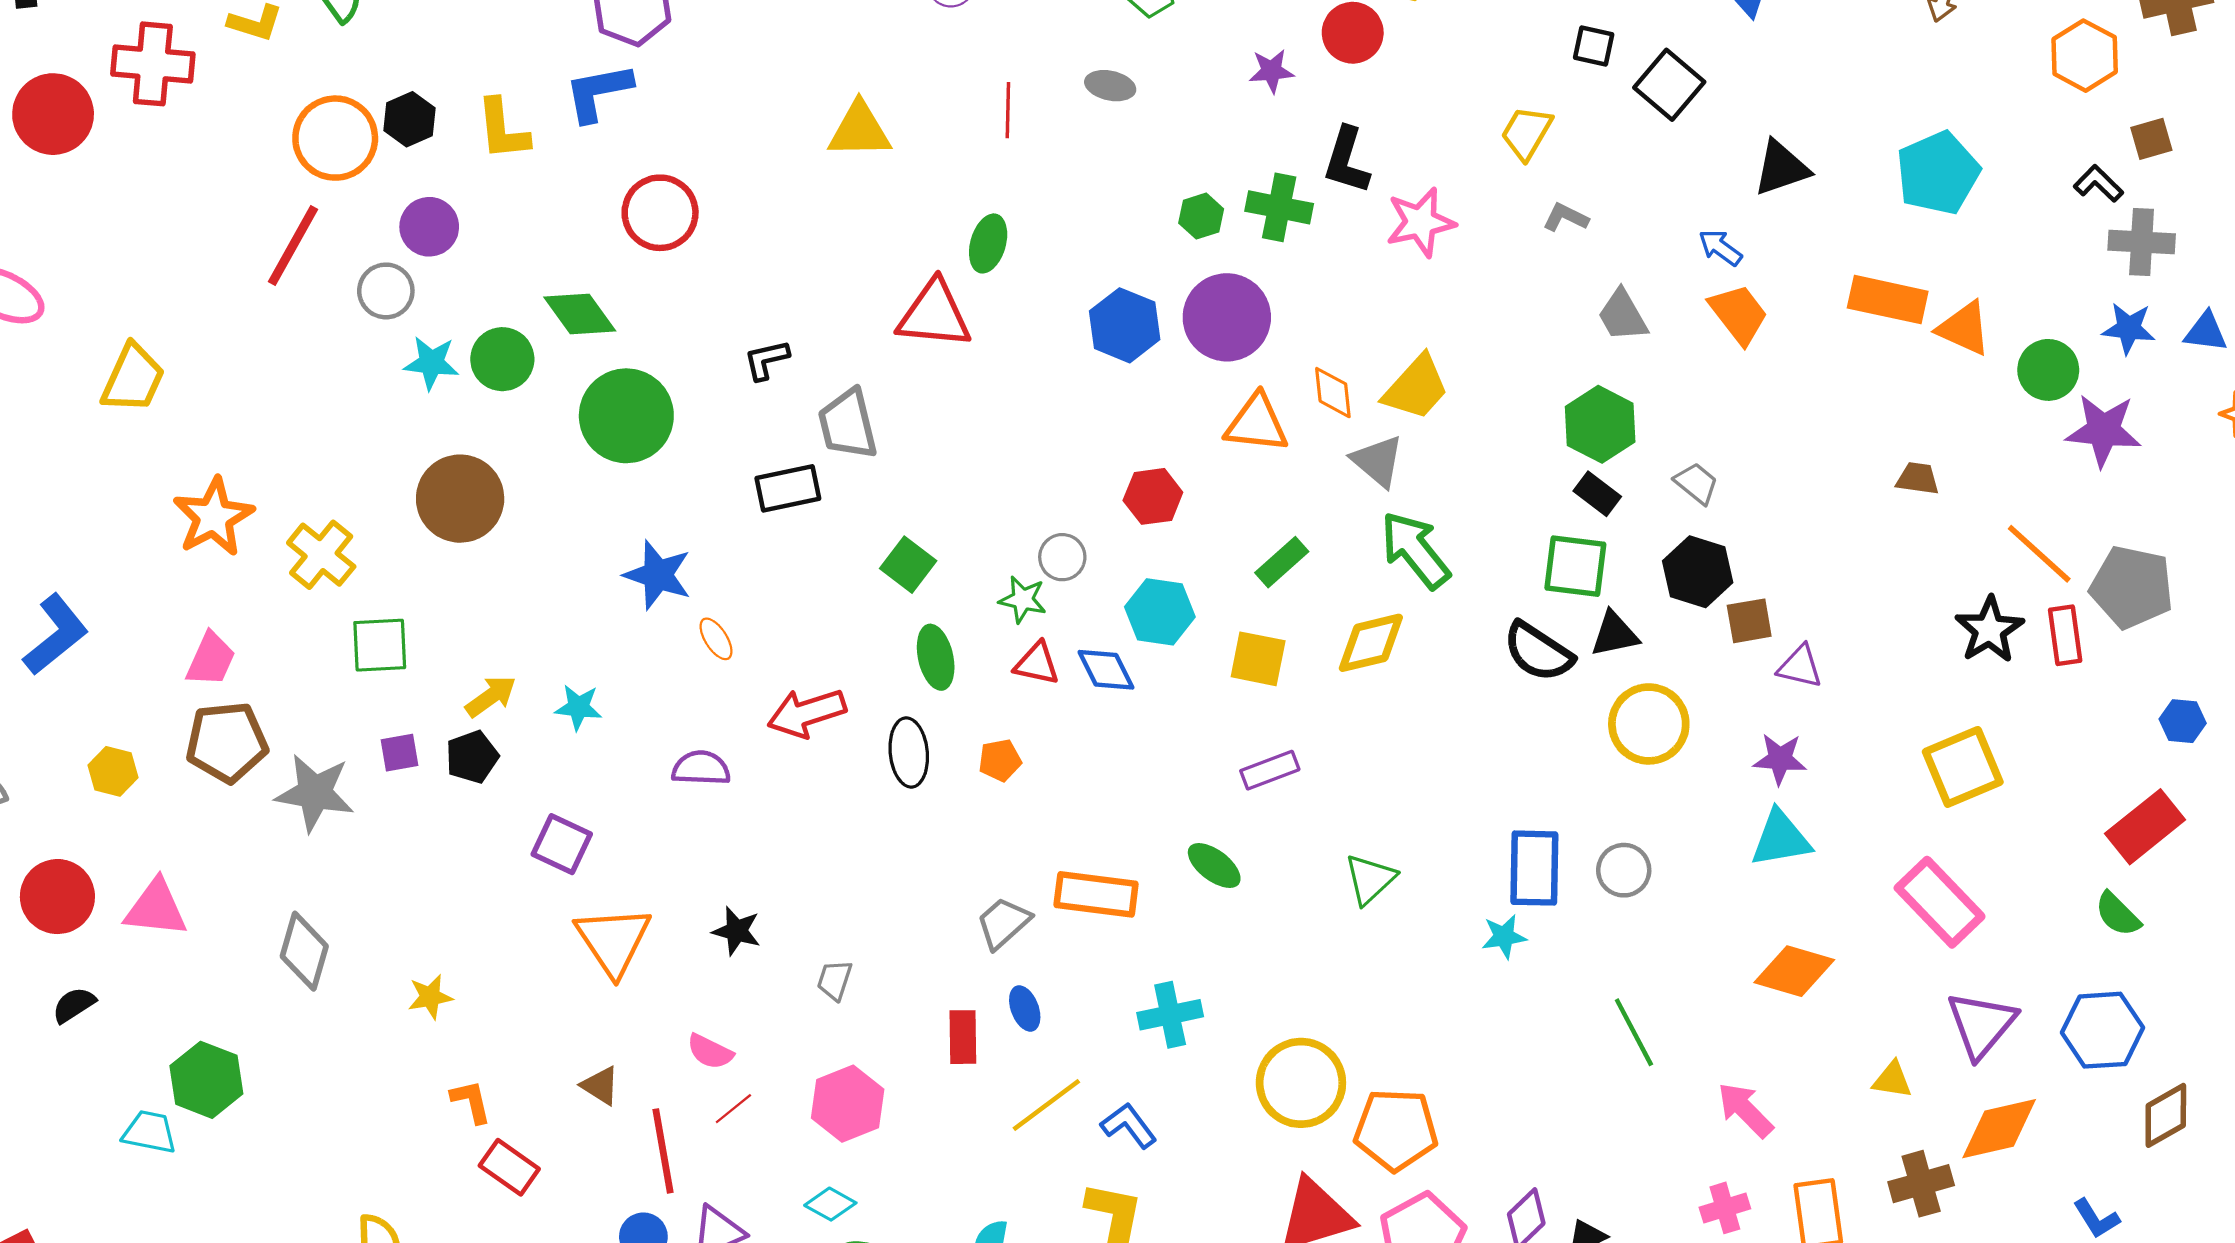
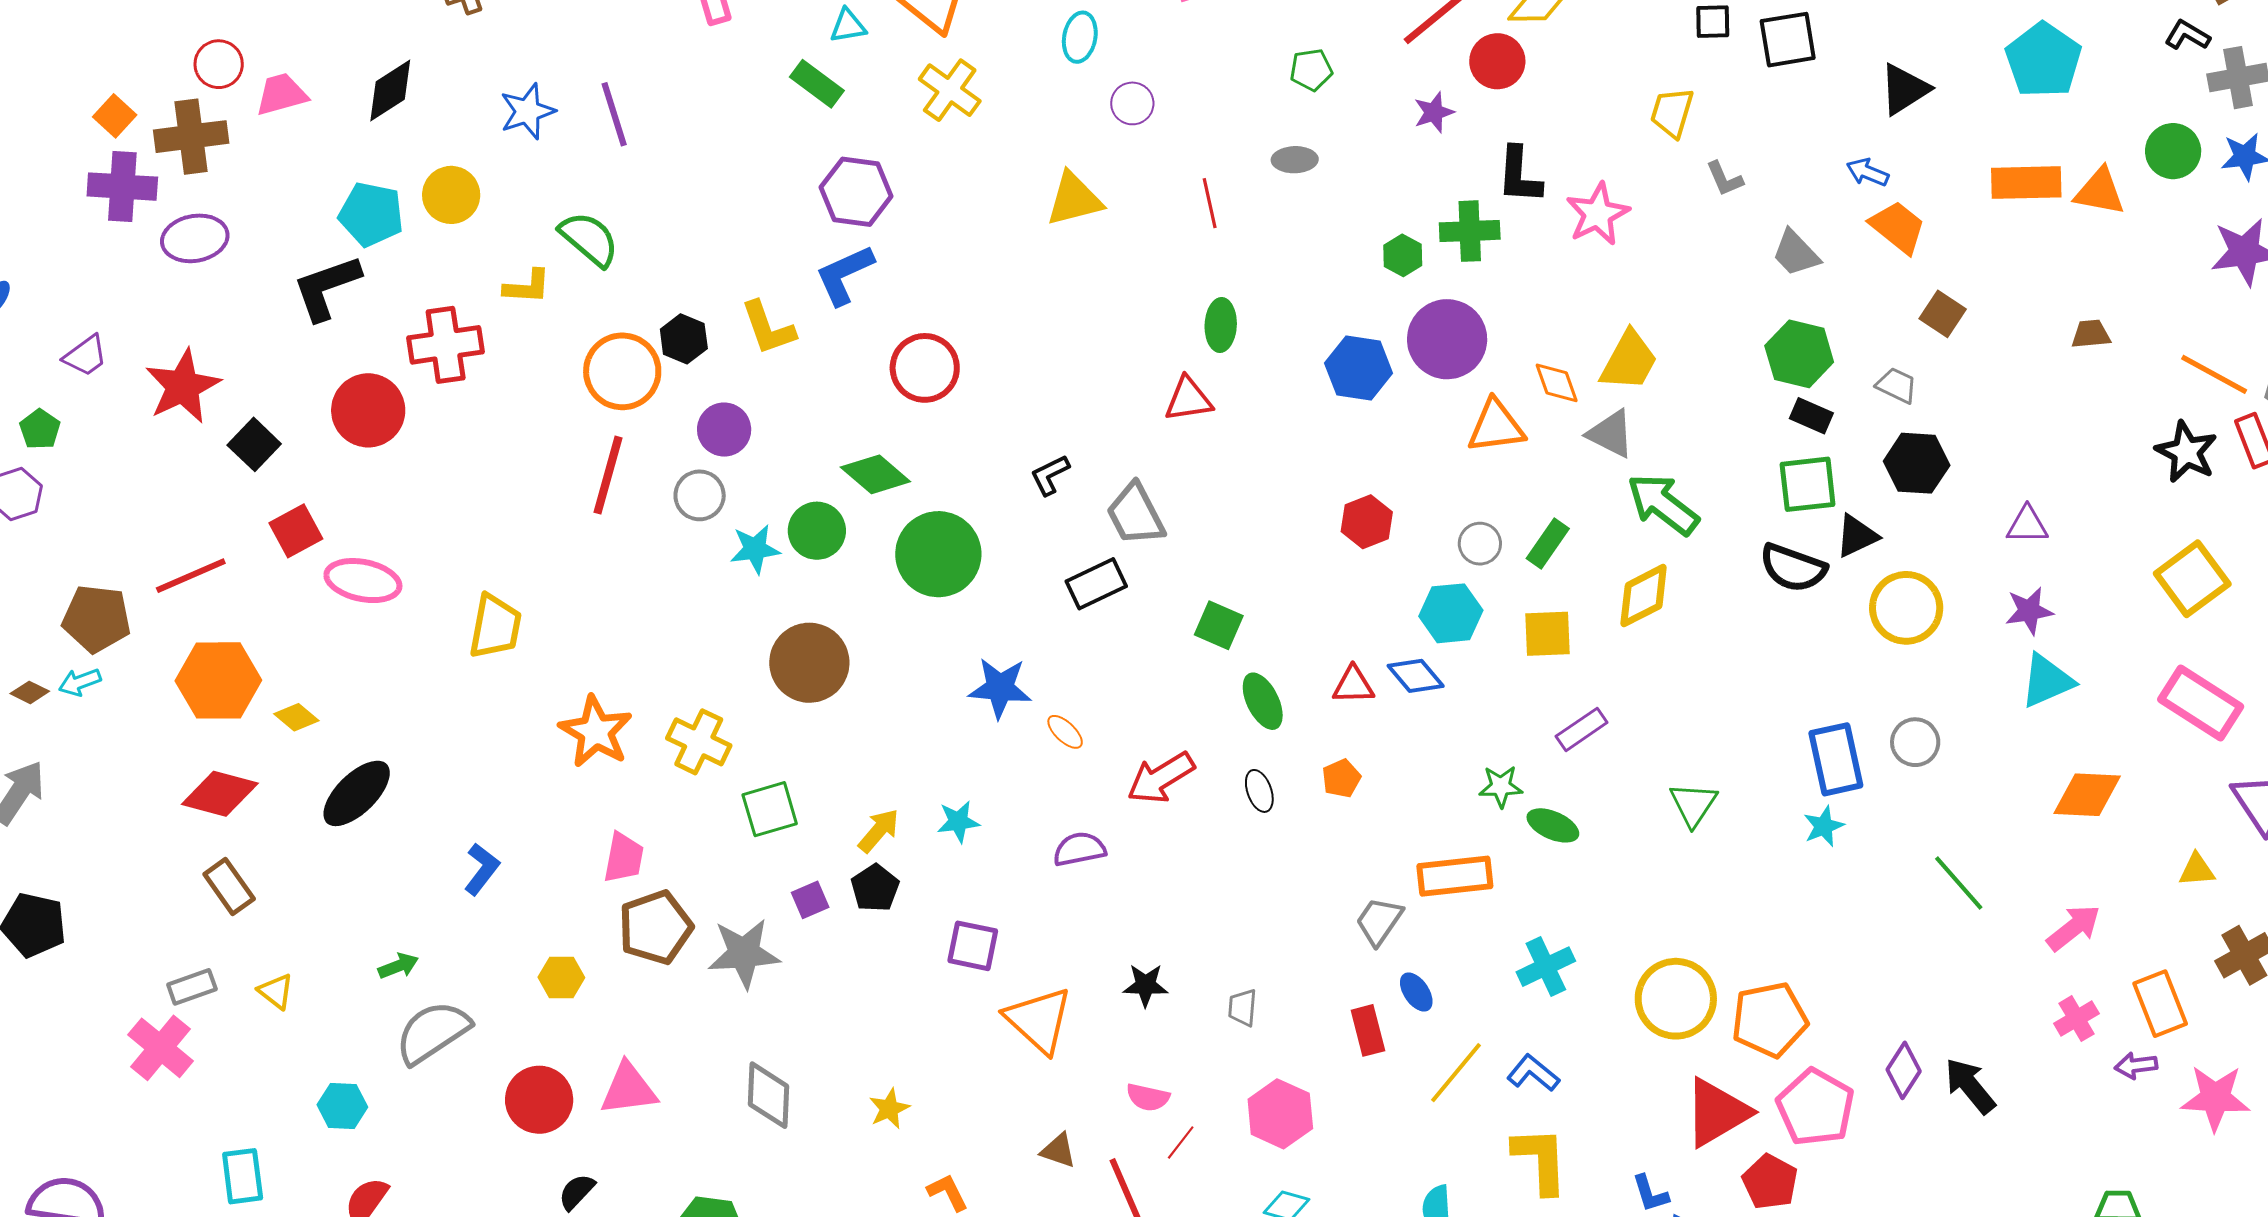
black square: (1669, 85) -> (1788, 40), turned -36
yellow triangle: (859, 130) -> (1074, 199), moved
gray L-shape: (1566, 217) -> (1725, 179), turned -126
red triangle: (934, 315) -> (1188, 399), size x0.7
green circle: (2048, 370) -> (2173, 151), moved
red hexagon: (1153, 496) -> (1367, 522), moved
gray circle: (1062, 557) -> (1480, 544), moved
green star: (1023, 600) -> (1501, 786), moved
brown square: (1749, 621) -> (1943, 314), moved, turned -33
blue L-shape: (56, 635) -> (482, 869), size x0.7
black ellipse: (909, 752) -> (1259, 791), size x0.7
pink arrow: (1745, 1110) -> (2074, 928), turned 110

